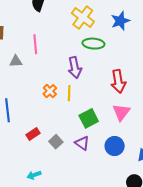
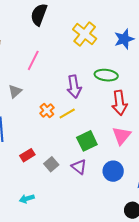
pink line: (35, 44) -> (33, 60), turned 30
green ellipse: (93, 44) -> (106, 75), moved
gray triangle: (16, 61) -> (15, 91), moved, turned -40
yellow line: (69, 93) -> (67, 114), turned 56

